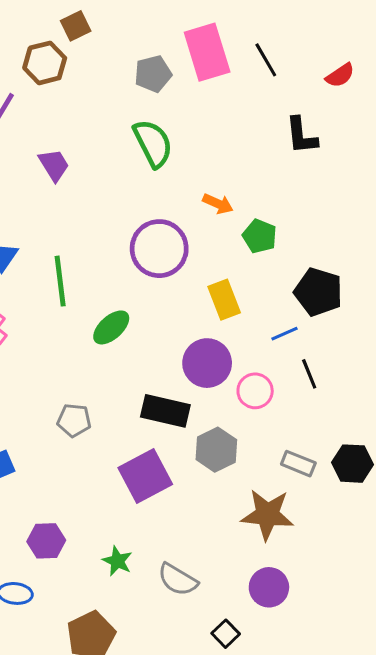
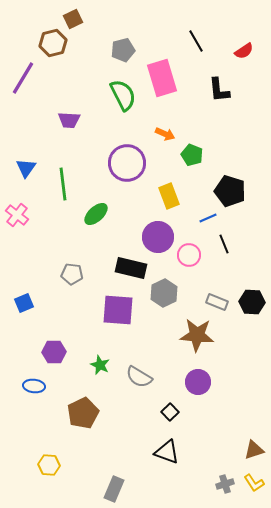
pink rectangle: (207, 52) -> (162, 78), moved
purple trapezoid: (54, 165) -> (69, 120), moved, turned 125
purple square: (145, 476) -> (118, 310), turned 32

